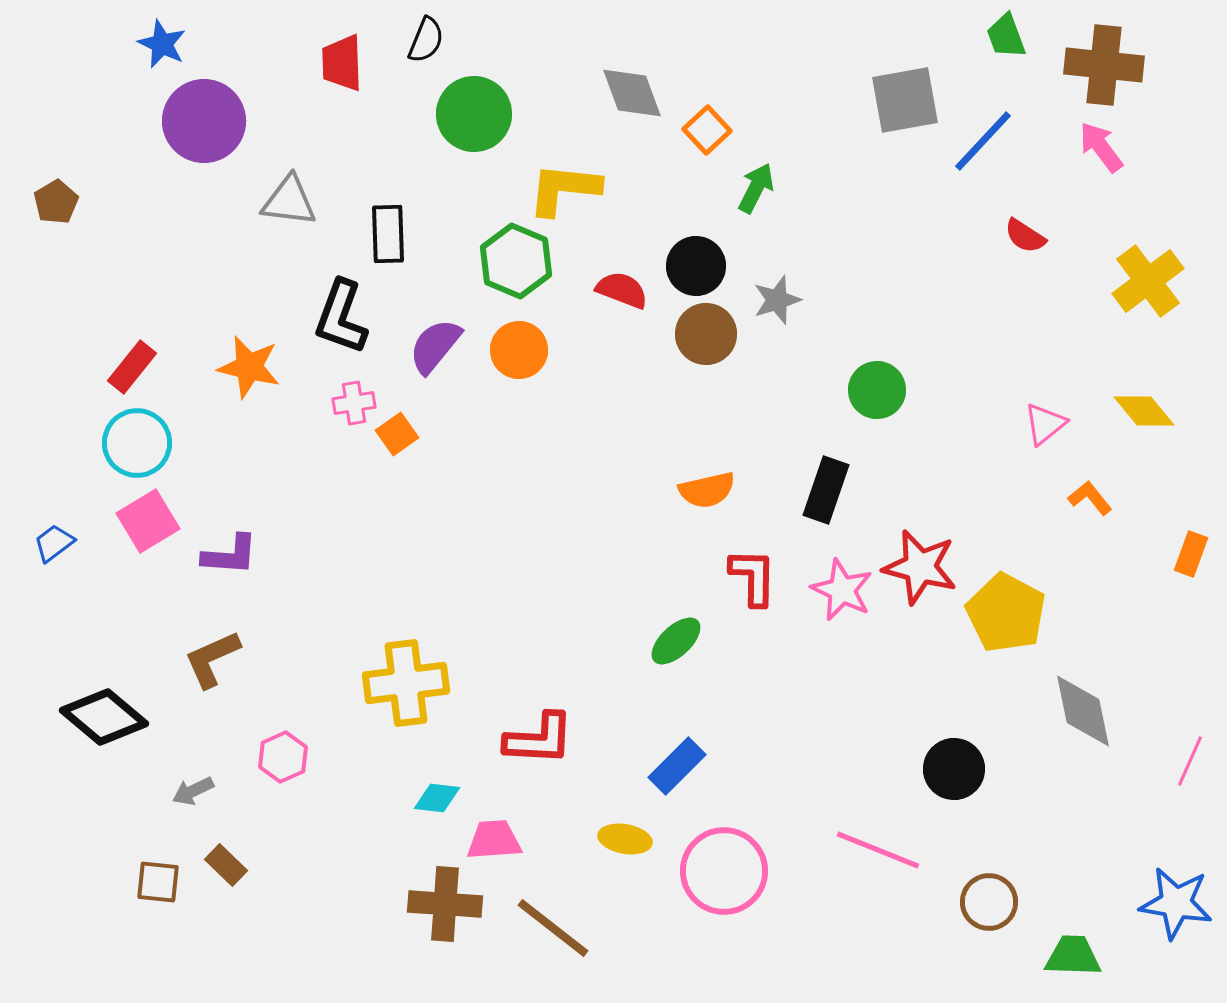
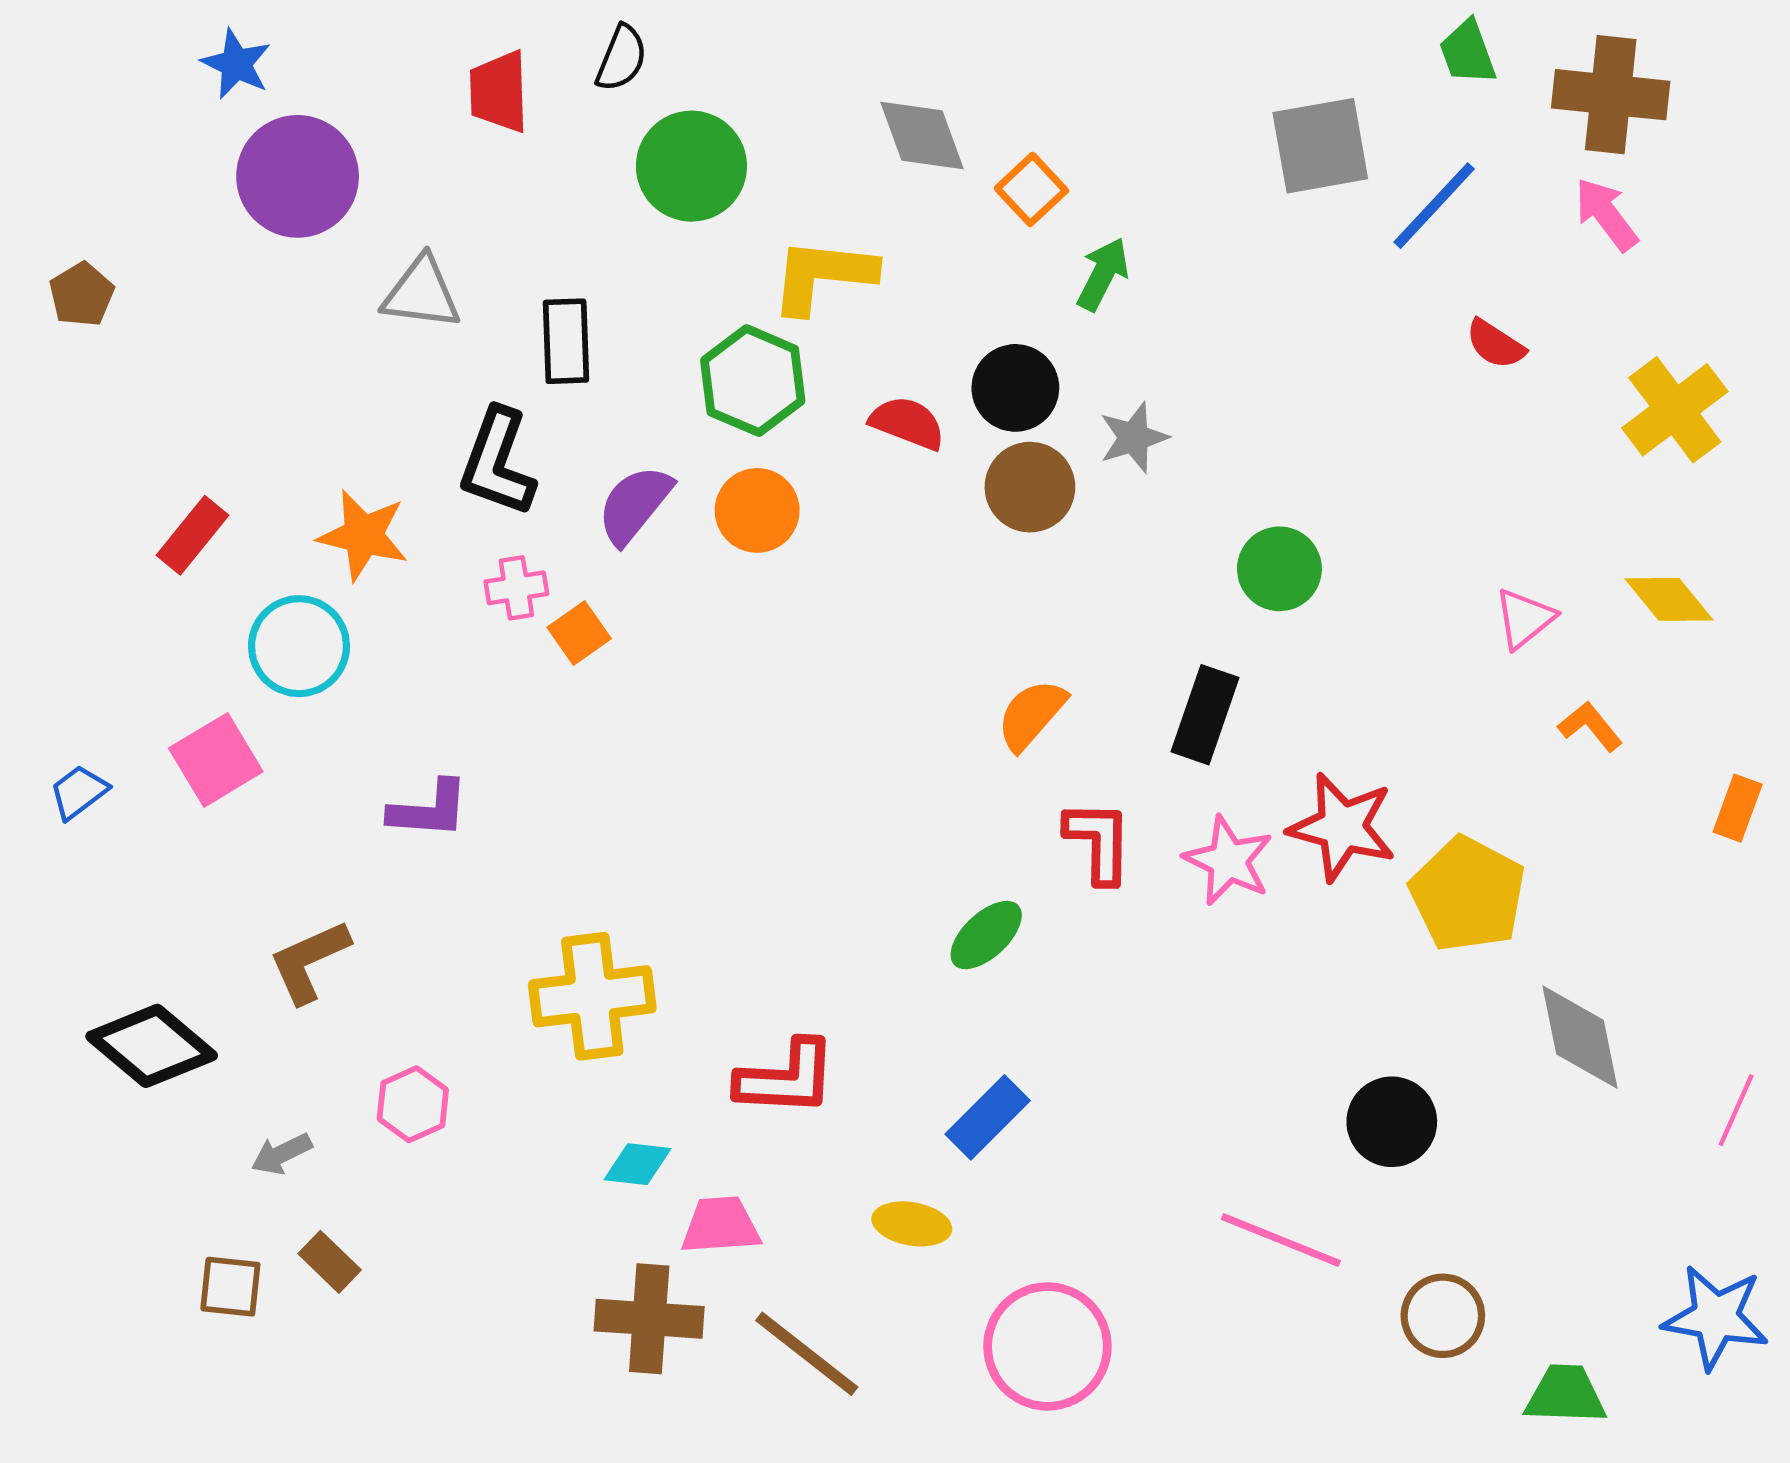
cyan circle: (137, 443) -> (299, 646), moved
orange semicircle: (707, 490) -> (1031, 715), turned 144
purple L-shape: (230, 555) -> (429, 810), moved
pink circle: (724, 871) -> (1047, 1346), moved

